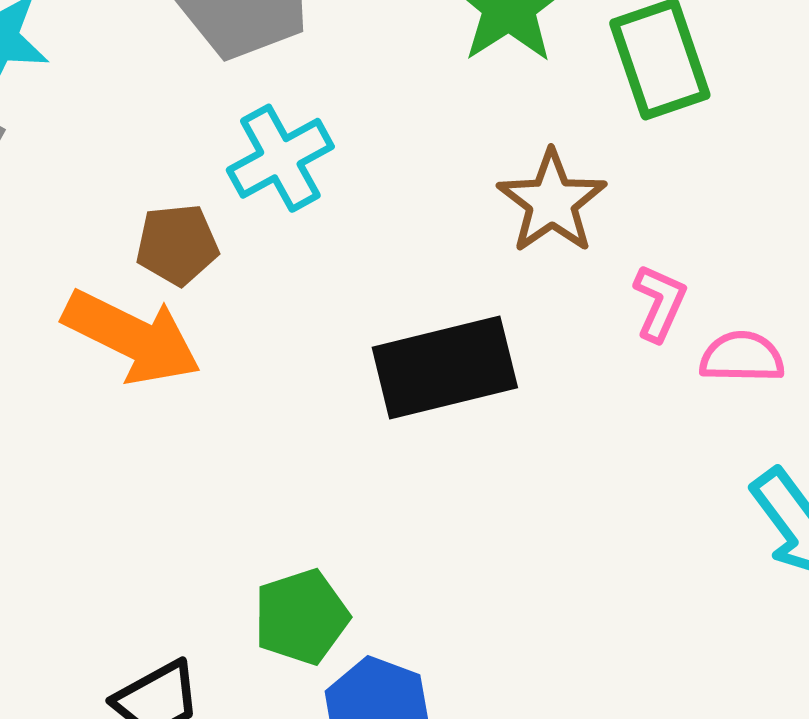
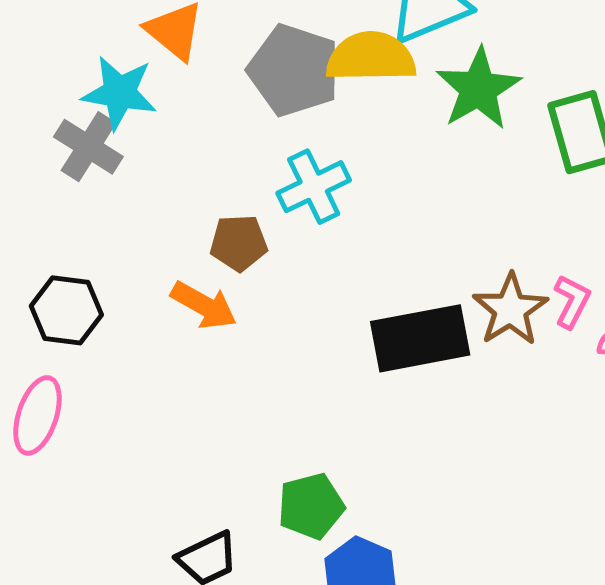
brown star: (552, 202) -> (510, 310), moved
orange arrow: (132, 337) -> (204, 305), size x0.7

